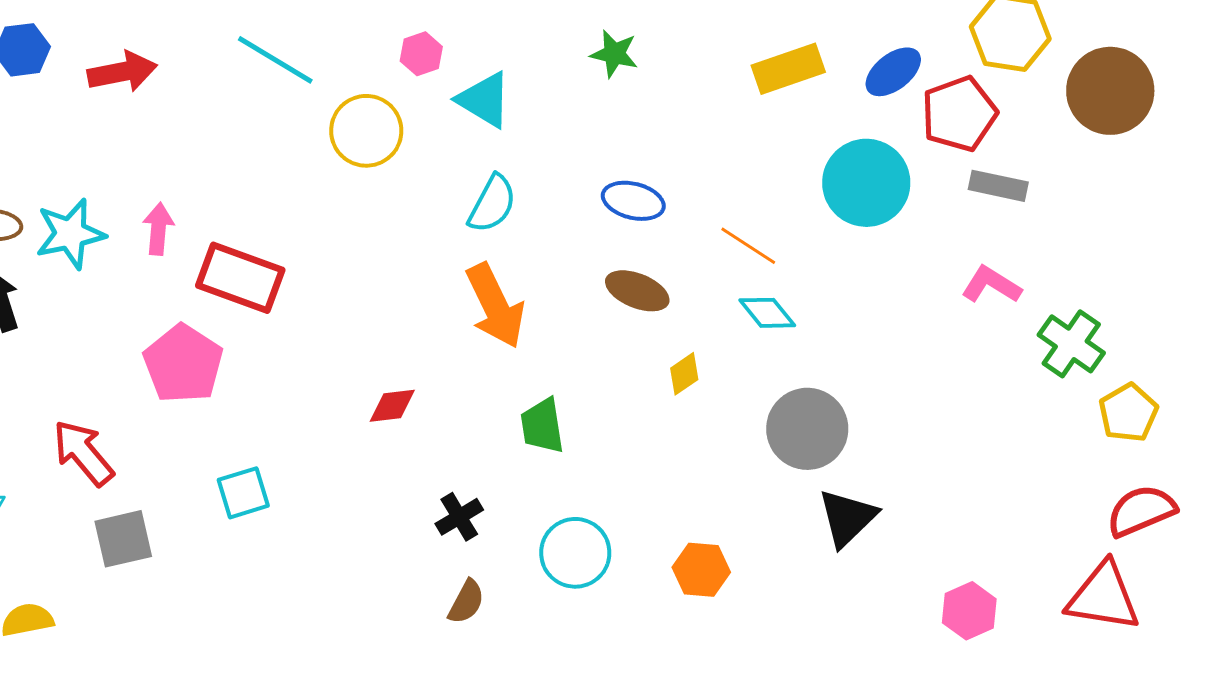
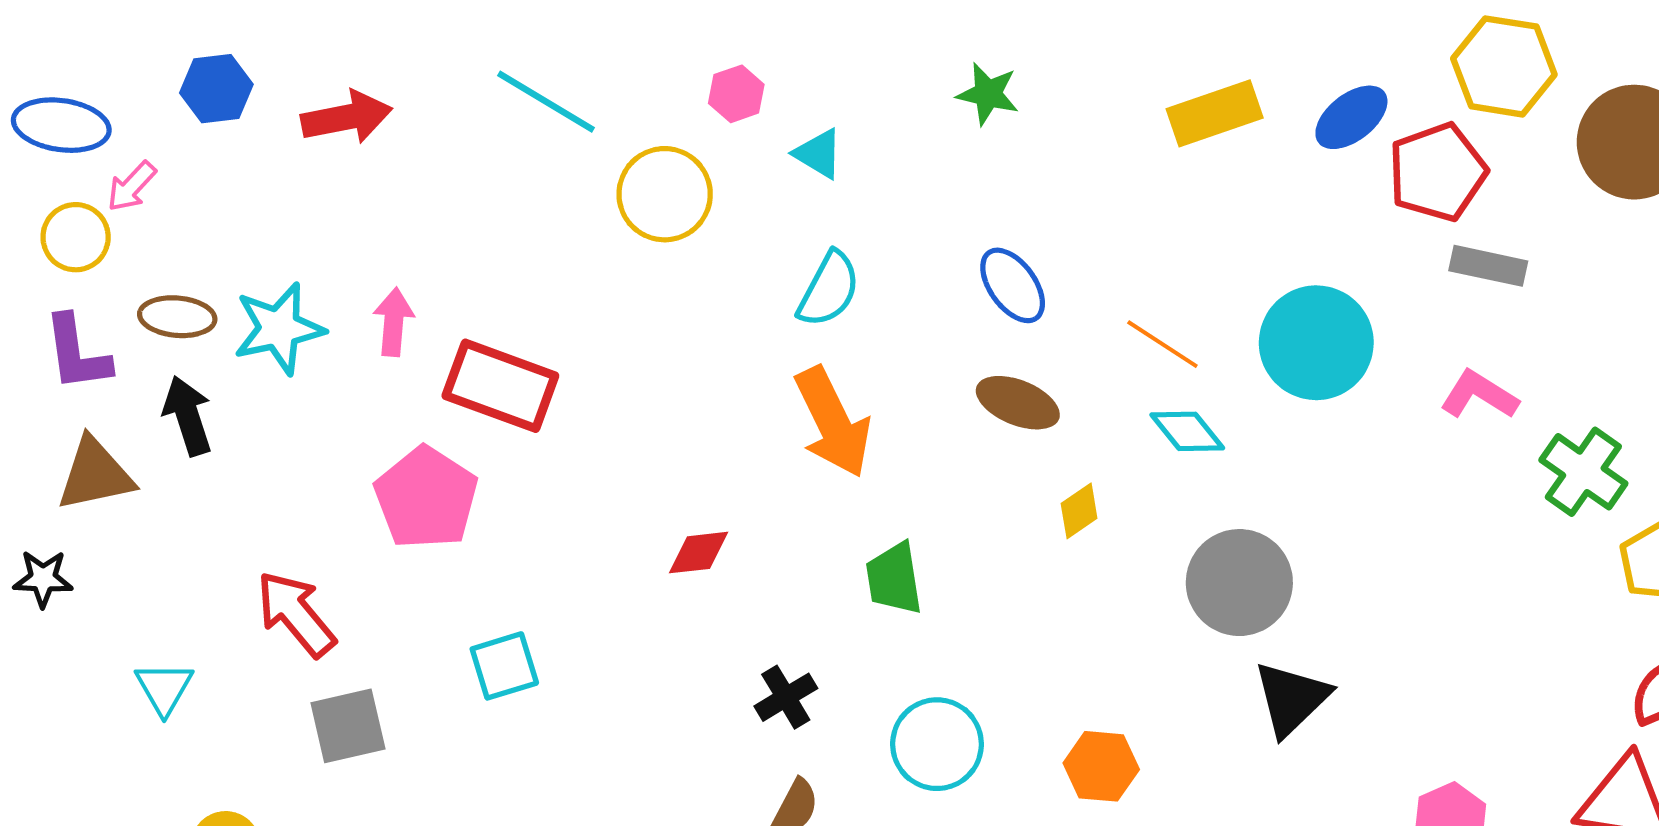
cyan triangle: (484, 100) -> (818, 154), size x0.7
cyan circle: (866, 183) -> (1316, 343), moved
blue ellipse: (633, 201) -> (1013, 285), turned 40

